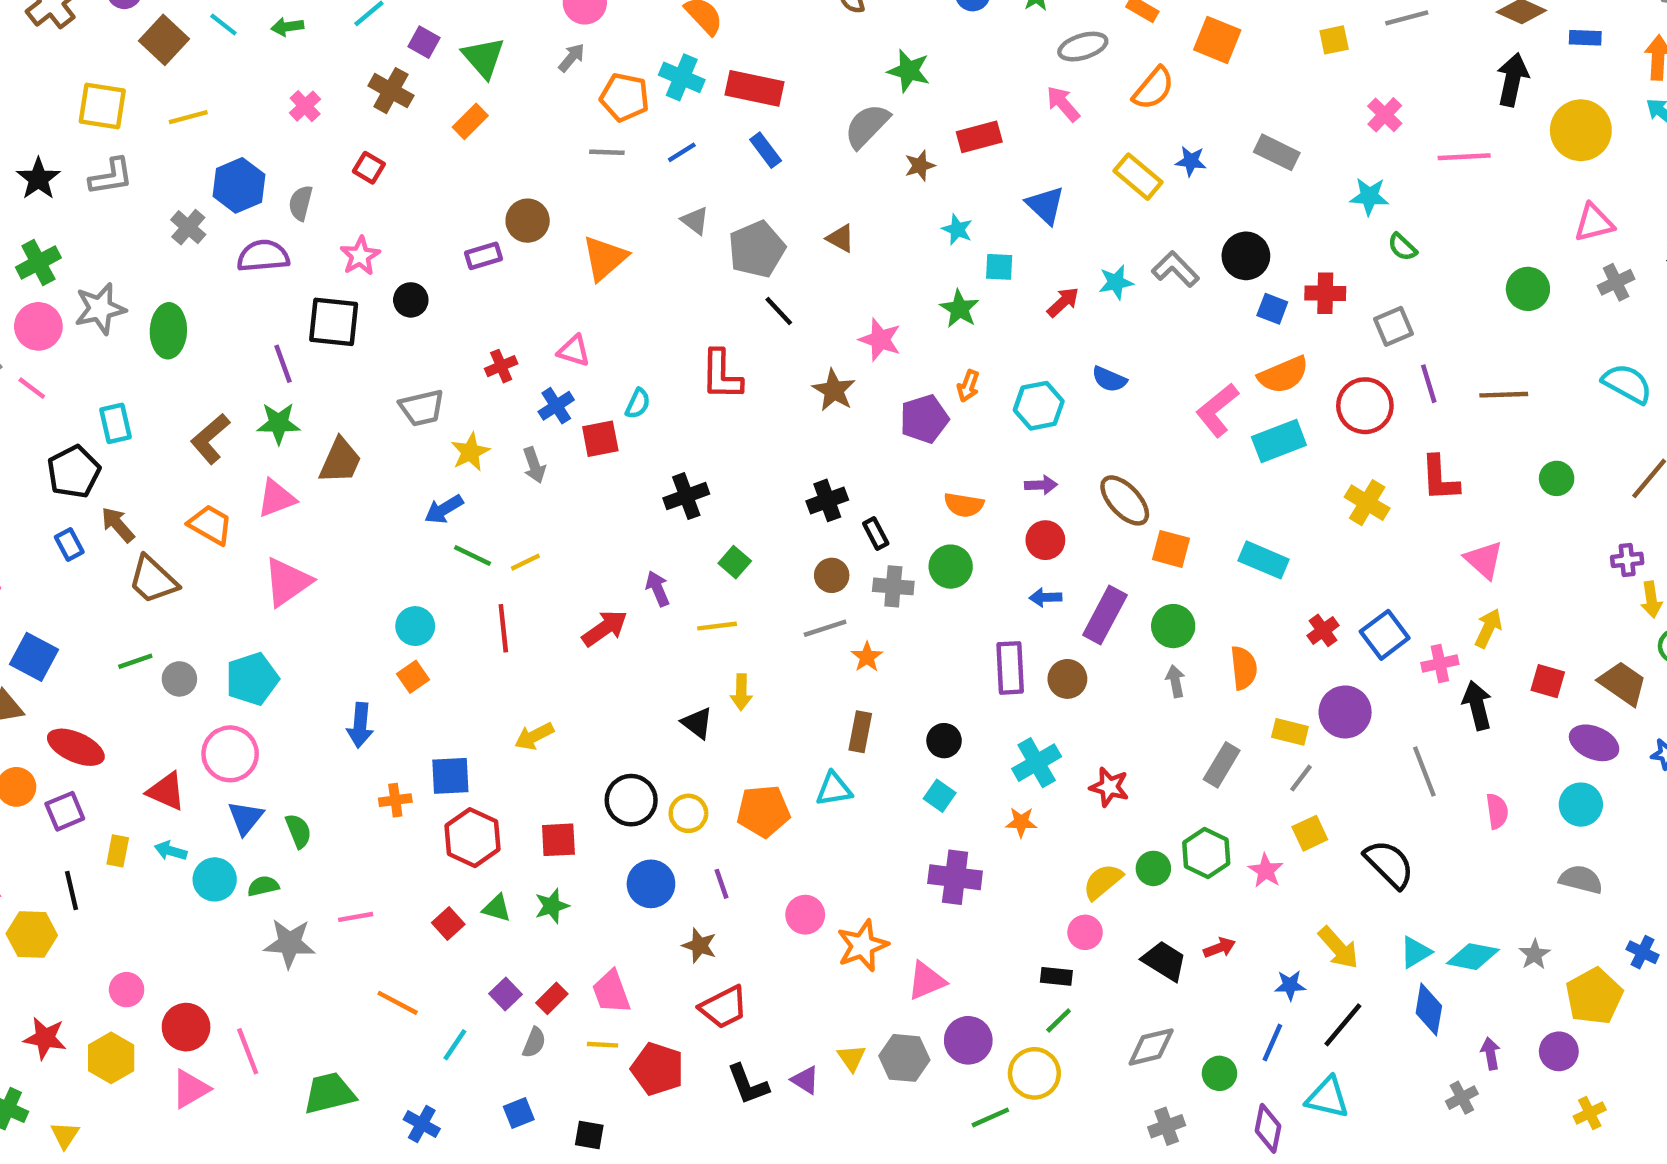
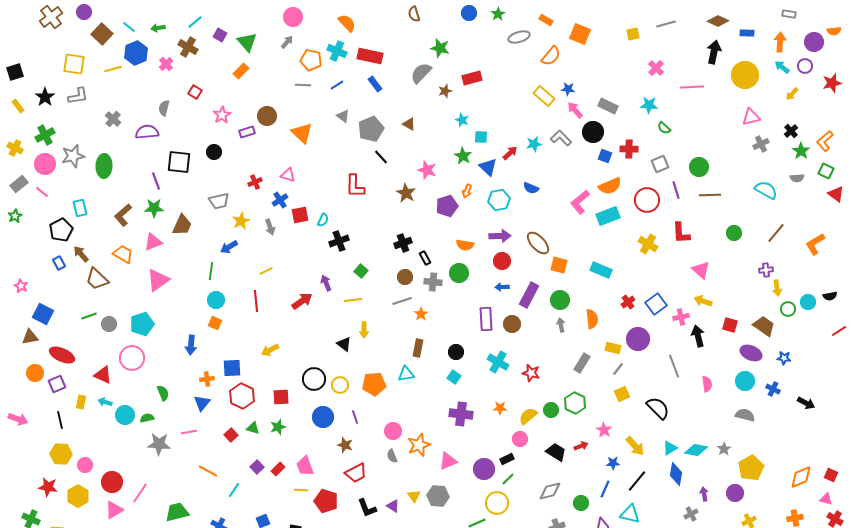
brown cross: (391, 91) -> (188, 47), moved
pink arrow: (1063, 104) -> (575, 110), moved
gray rectangle: (1277, 152) -> (608, 106), moved
blue hexagon: (239, 185) -> (136, 53), moved
blue triangle: (1045, 205) -> (488, 167), moved
pink star: (360, 256) -> (222, 115), moved
orange triangle: (605, 258) -> (302, 133), turned -35
green circle: (1528, 289) -> (699, 167), moved
cyan semicircle: (638, 403) -> (323, 220), moved
purple arrow: (1041, 485) -> (500, 236), size x1.5
green line: (472, 556) -> (211, 271), moved, turned 72
yellow arrow: (1488, 628) -> (703, 301), turned -96
orange square: (413, 677) -> (215, 323), turned -32
cyan cross: (1037, 763) -> (498, 362), turned -30
blue triangle: (246, 818) -> (202, 403), moved
orange star: (1021, 822) -> (500, 408), moved
pink star: (1266, 871) -> (604, 430), moved
yellow hexagon: (32, 935) -> (61, 454), moved
blue cross: (1643, 952) -> (773, 389), moved
black rectangle: (1056, 976) -> (507, 459), turned -32
purple circle: (968, 1040) -> (484, 469), moved
gray semicircle: (534, 1043) -> (392, 456), moved, turned 136
pink line: (248, 1051) -> (140, 493), turned 55

